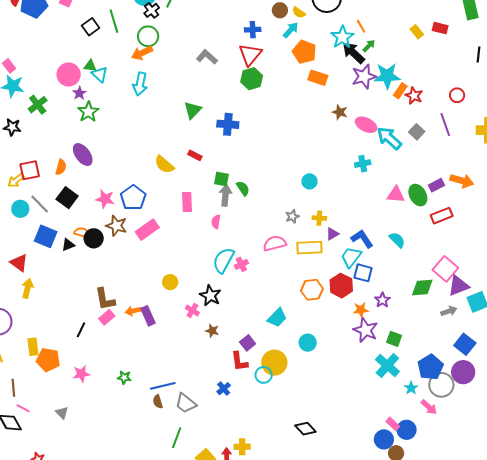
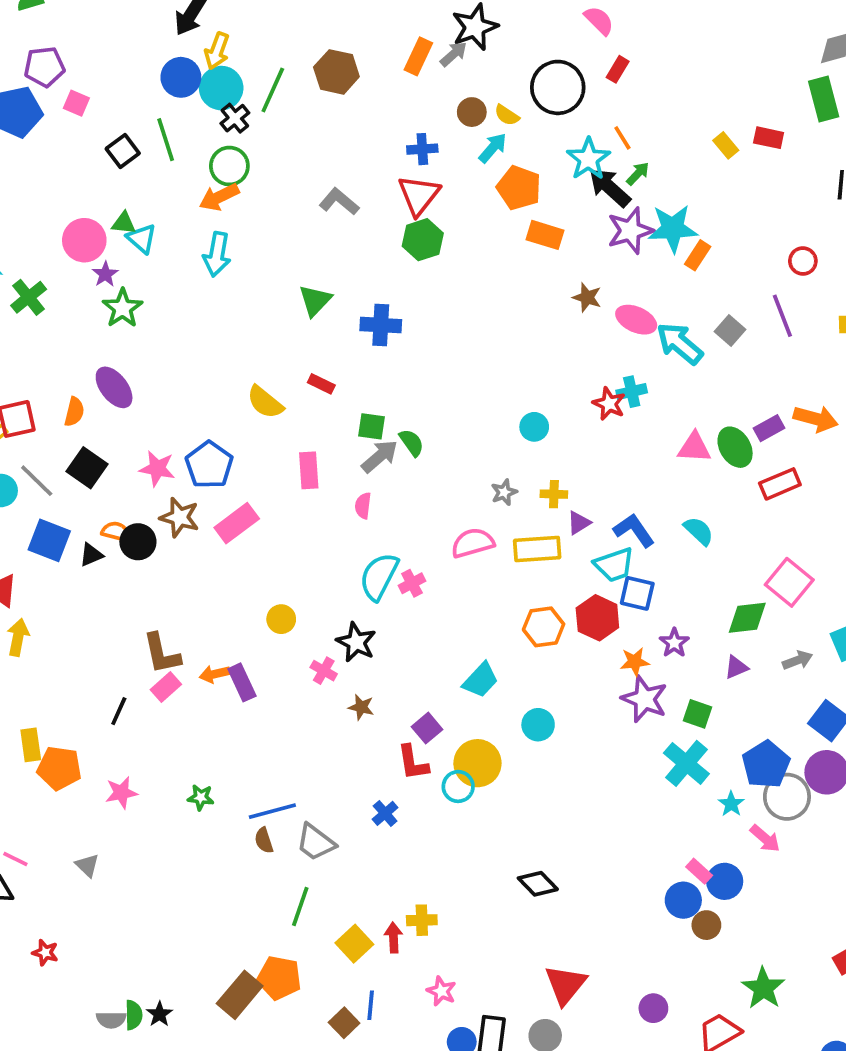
red star: (414, 96) -> (609, 404), moved
gray arrow: (225, 195) -> (380, 456), turned 45
cyan trapezoid: (351, 257) -> (614, 565), turned -145
purple triangle: (458, 286) -> (736, 667), moved, size x0.6

